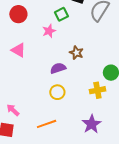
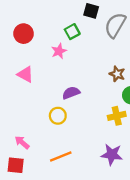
brown star: (76, 53) -> (117, 74), moved
yellow circle: (57, 92) -> (58, 116), moved
purple star: (92, 124) -> (112, 154), turned -30

